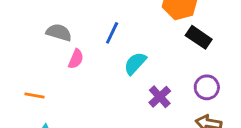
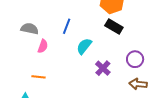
black rectangle: (199, 37) -> (114, 26), moved
orange line: (34, 95) -> (38, 77), moved

